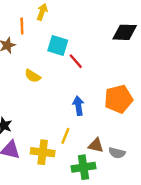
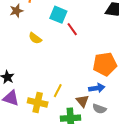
blue arrow: (78, 106) -> (97, 88), moved, turned 84
brown triangle: (96, 145) -> (82, 101), turned 32

